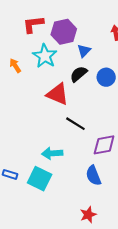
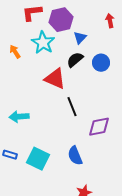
black line: (75, 124) -> (72, 107), turned 36
cyan arrow: (52, 153) -> (19, 117), moved
blue semicircle: (93, 176) -> (75, 156), moved

